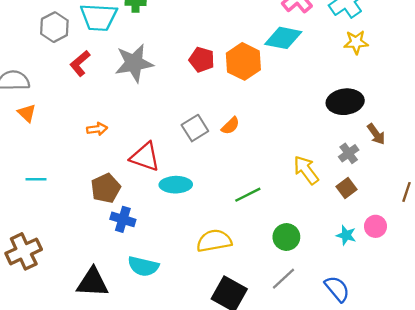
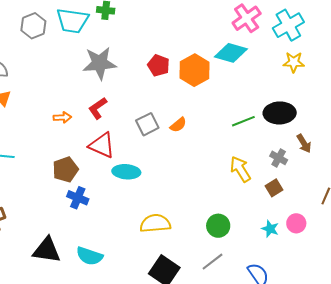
red L-shape: (80, 63) -> (98, 108), moved
gray cross: (349, 153) -> (279, 158), turned -30
green line: (248, 195) -> (243, 121), moved
cyan semicircle: (143, 266) -> (90, 256), moved

